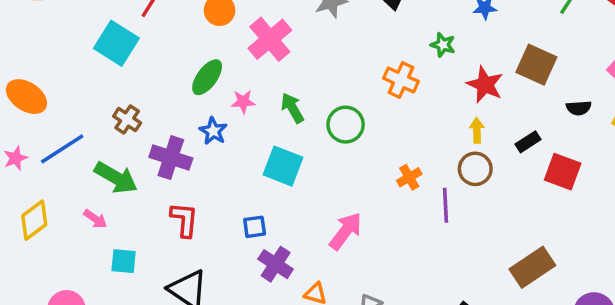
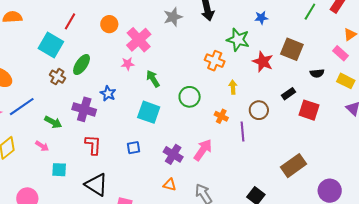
green star: (443, 45) -> (238, 40), size x1.6
green ellipse: (207, 77) -> (82, 65), moved
pink star: (243, 102) -> (128, 64), moved
brown cross: (127, 120) -> (57, 77), moved
green circle: (346, 125) -> (190, 97), moved
yellow arrow: (477, 130) -> (233, 87), moved
orange cross: (409, 177) -> (221, 116), turned -32
green arrow: (116, 178) -> (53, 122), size x0.7
pink arrow: (346, 231) -> (203, 150), moved
purple cross: (276, 264) -> (173, 154), moved

